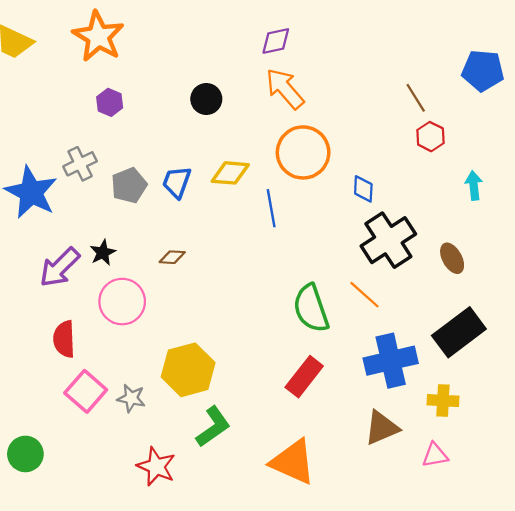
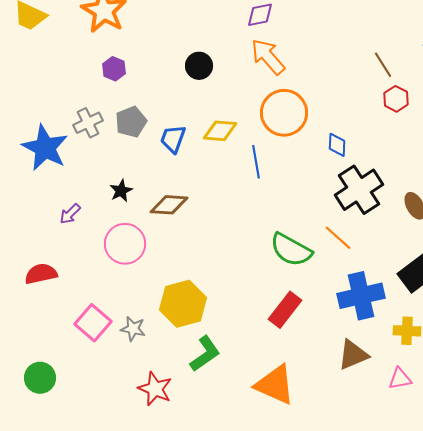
gray pentagon: (129, 185) -> (131, 122), moved
black star: (103, 253) -> (121, 191), moved
brown diamond: (172, 257) -> (169, 205), size x1.6
purple arrow: (60, 267) -> (70, 214), size x0.6
green semicircle: (311, 308) -> (291, 250), turned -42
red semicircle: (64, 339) -> (41, 274), moved, turned 80

